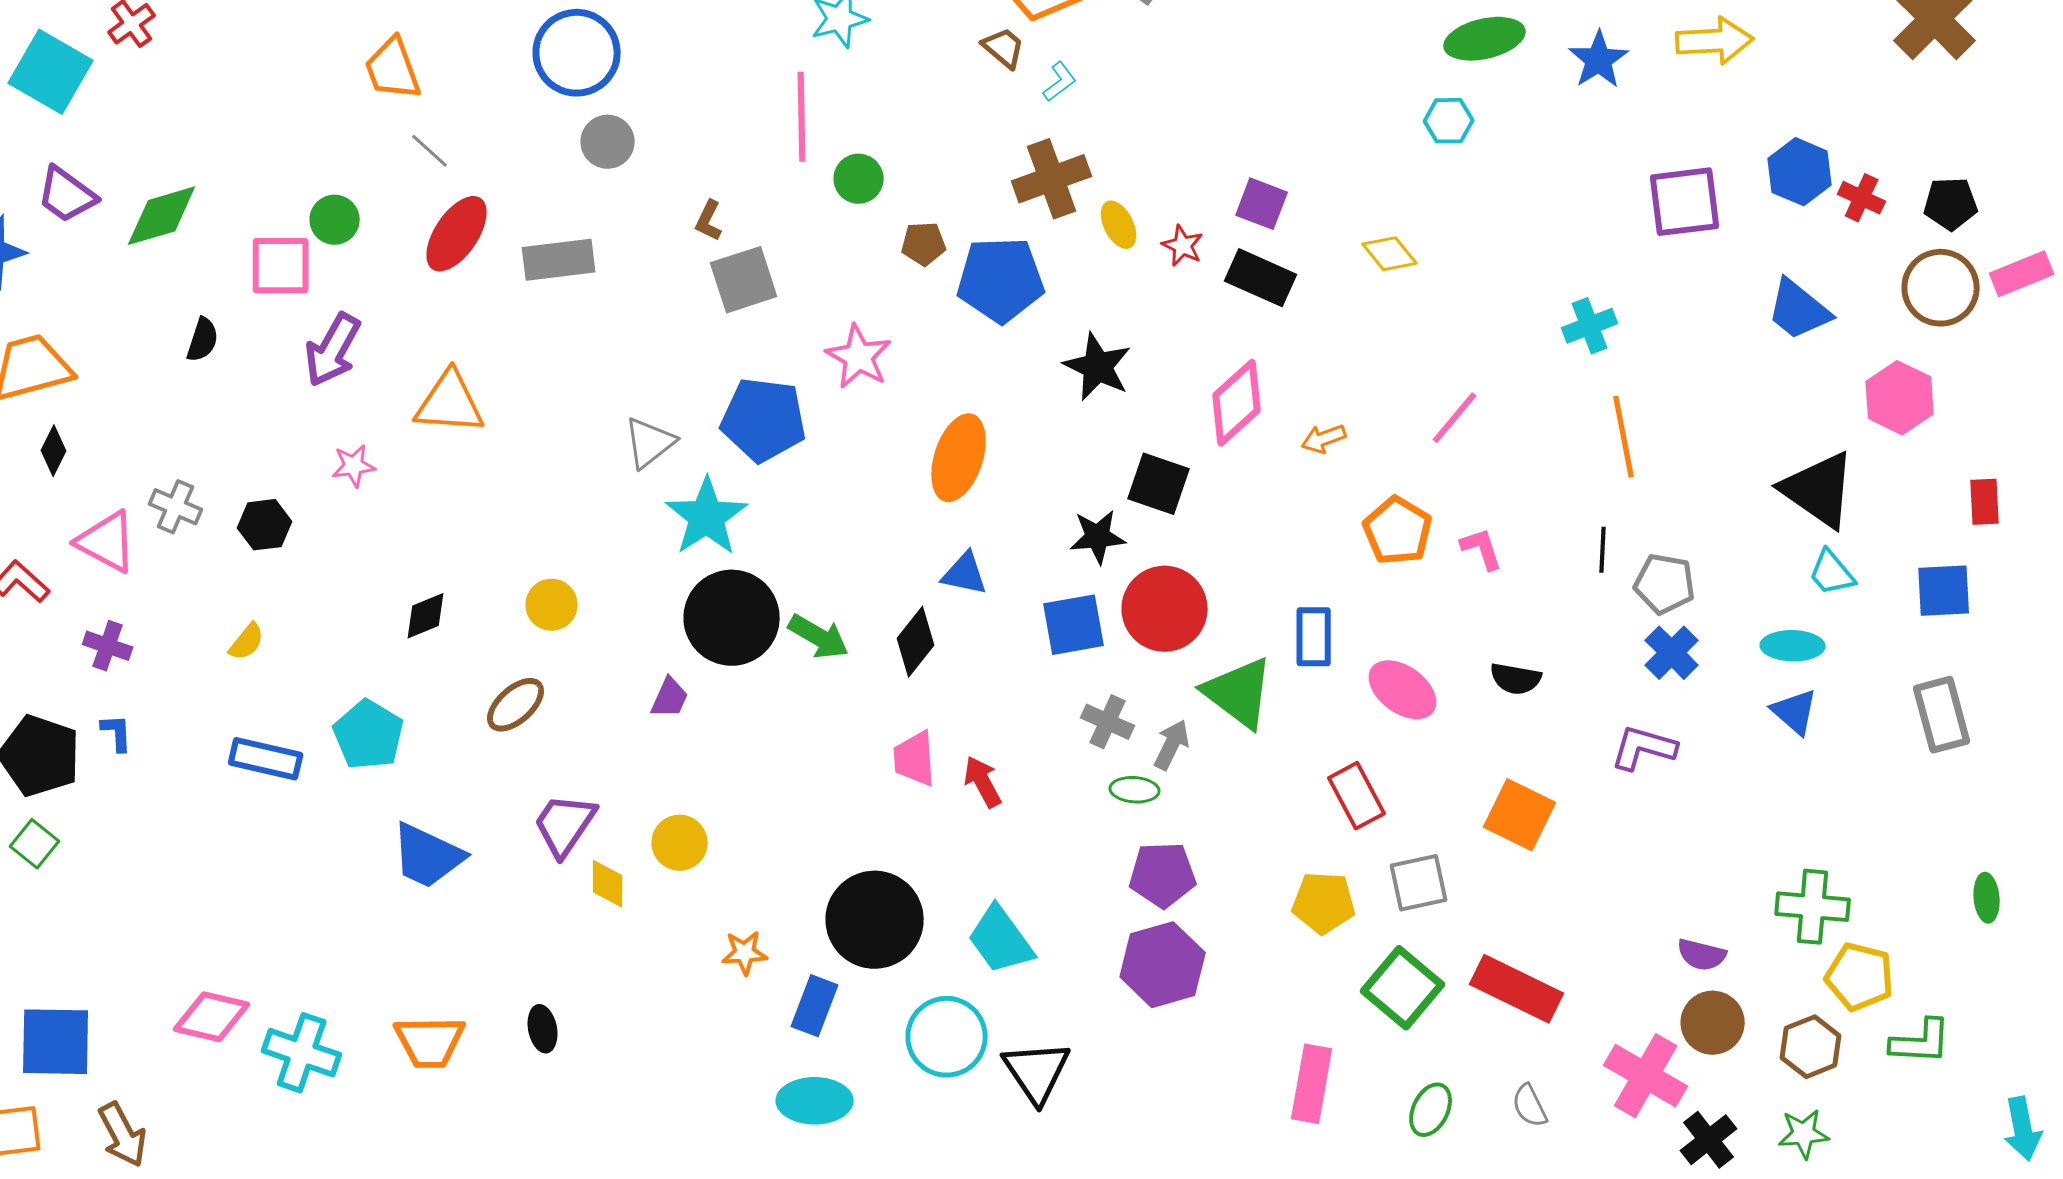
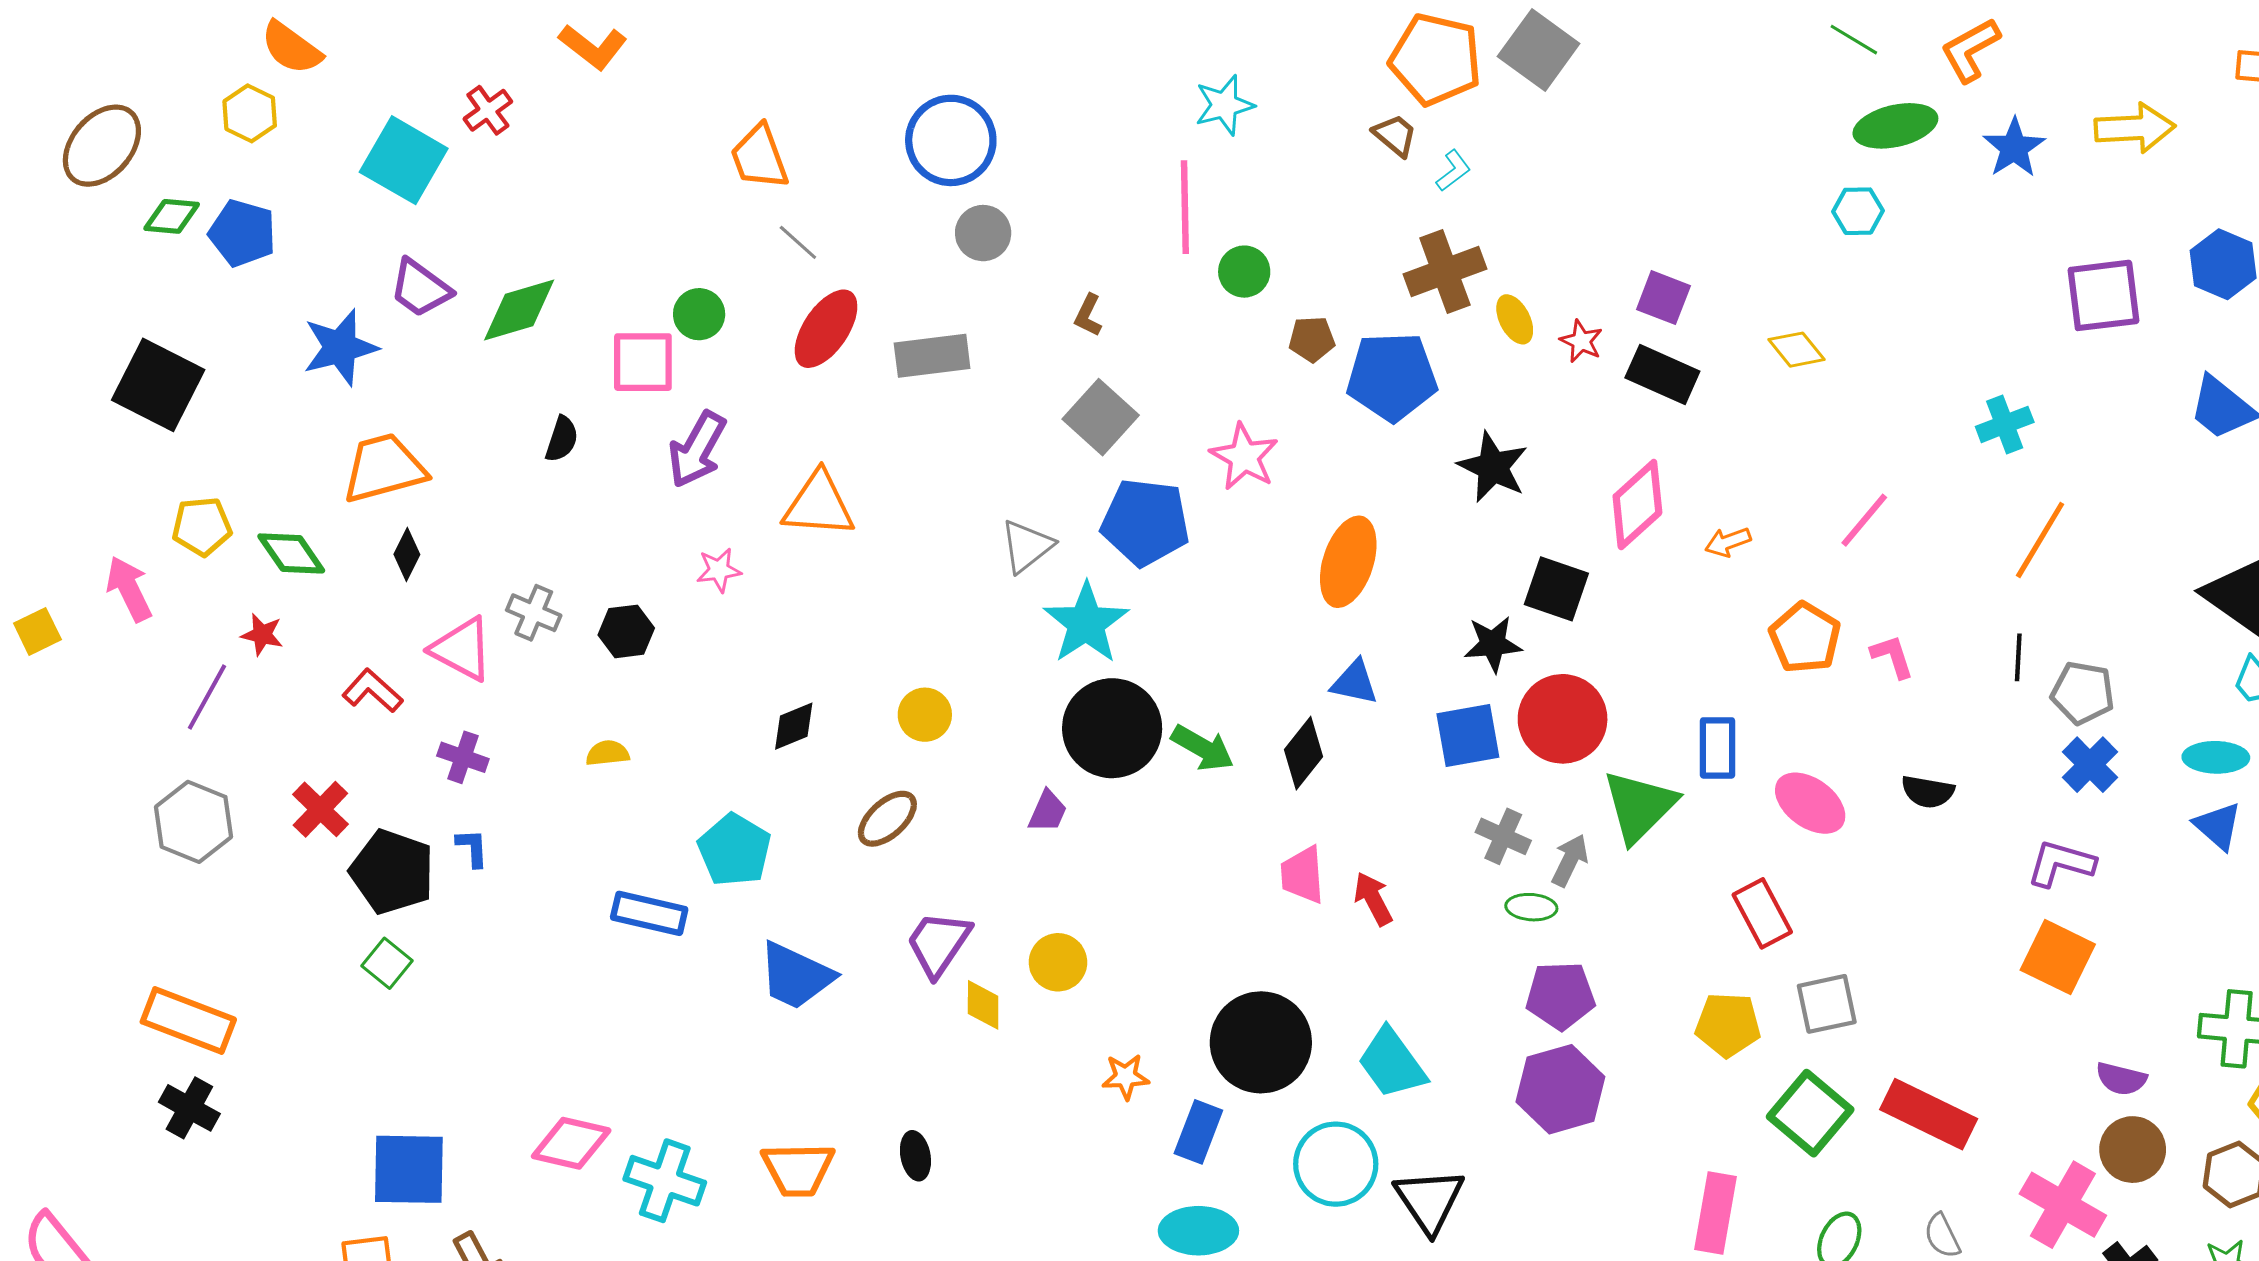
gray square: (744, 280) -> (1101, 417), moved, turned -30
orange line: (1624, 437) -> (2040, 540), turned 42
yellow semicircle: (247, 642) -> (608, 753), turned -135
green triangle: (1239, 693) -> (1640, 806), turned 38
blue rectangle: (266, 759) -> (649, 913), moved
orange square: (1520, 815) -> (2058, 957), moved

